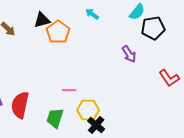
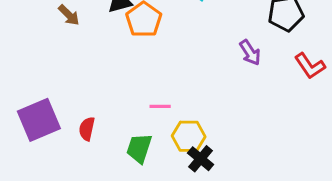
red L-shape: (169, 78) -> (310, 66), moved
red semicircle: (20, 105) -> (87, 129), size x0.6

